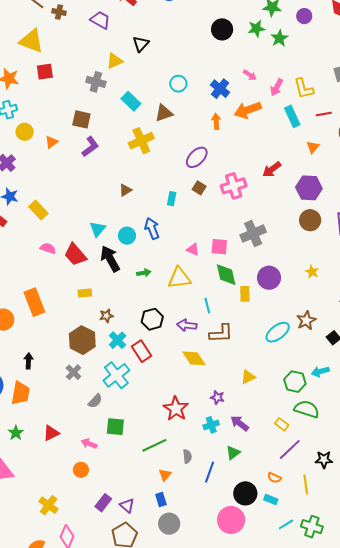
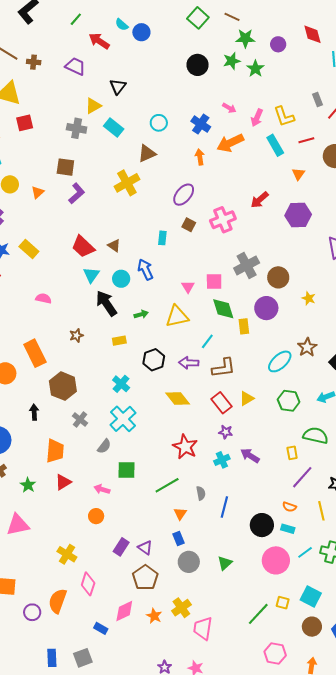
cyan rectangle: (131, 101) -> (114, 127), moved
brown triangle: (125, 190) -> (114, 246), moved, turned -48
yellow rectangle: (38, 210) -> (29, 249), moved
brown circle: (310, 220) -> (278, 277), moved
pink triangle: (193, 250) -> (188, 287), turned 40
red trapezoid: (75, 255) -> (83, 247), moved
yellow rectangle: (85, 293) -> (119, 341), moved
cyan line: (207, 306) -> (207, 341), turned 56
brown star: (106, 316) -> (76, 335), moved
brown hexagon: (82, 340) -> (63, 386), moved
red rectangle: (141, 351) -> (221, 403), moved
yellow diamond: (194, 358) -> (178, 398), moved
yellow triangle: (248, 377) -> (247, 399), moved
green hexagon: (295, 382) -> (289, 401), moved
orange trapezoid: (21, 393) -> (55, 451), moved
yellow rectangle: (282, 424) -> (292, 453), turned 48
green triangle: (233, 453) -> (225, 563), moved
pink circle: (231, 520) -> (276, 560), moved

